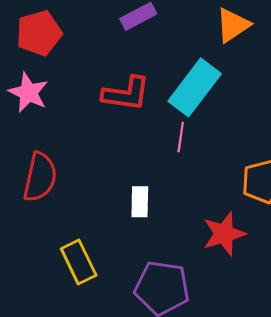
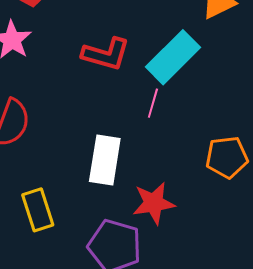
white rectangle: (140, 202) -> (105, 160), size x1.6
red star: (224, 234) -> (154, 203), moved

